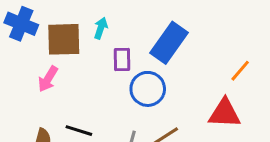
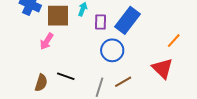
purple rectangle: (122, 59) -> (100, 22), moved
red triangle: (225, 113) -> (162, 68), turned 40

